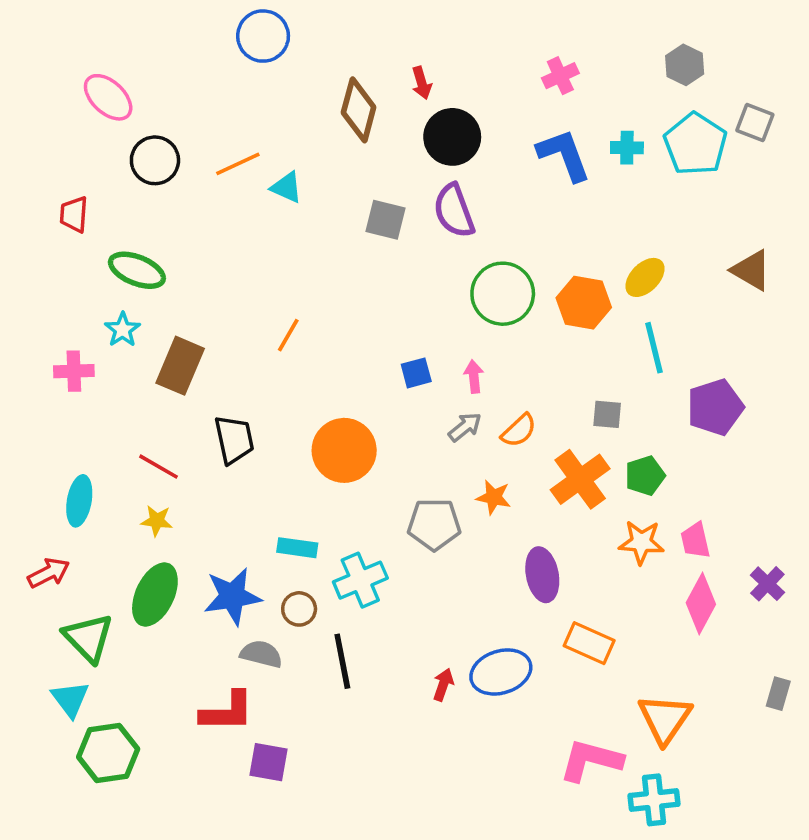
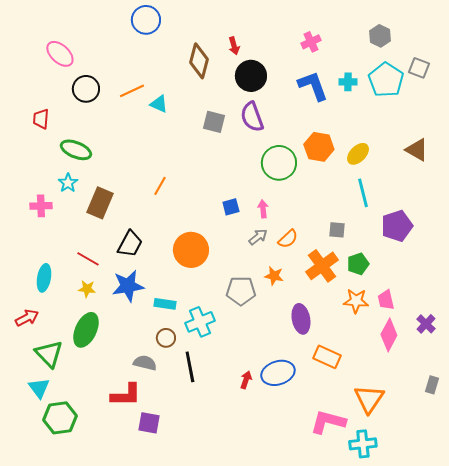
orange hexagon: (584, 303) -> (319, 147), moved
black trapezoid: (234, 440) -> (130, 244), turned 40
blue star: (232, 596) -> (128, 286), moved

